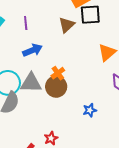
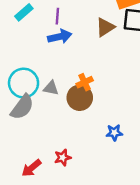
blue arrow: (33, 50) -> (60, 37), moved
gray triangle: (31, 83) -> (51, 88), size x0.6

